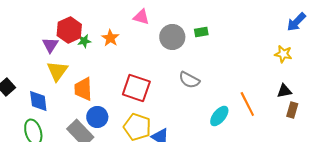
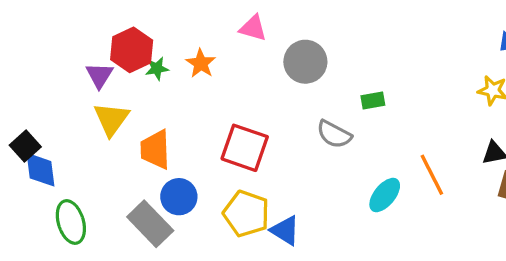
green rectangle: (201, 32) -> (373, 101), moved
blue diamond: (38, 101) -> (40, 170), moved

